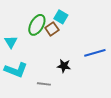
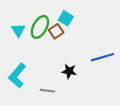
cyan triangle: (11, 42) -> (18, 30), moved
cyan L-shape: (16, 70) -> (17, 76), turned 110

